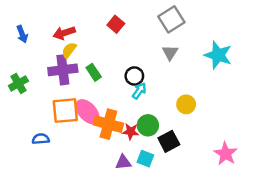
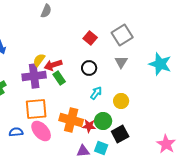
red square: (116, 24) -> (90, 38), moved
red arrow: (64, 33) -> (53, 65), moved
black circle: (134, 76) -> (89, 68), moved
yellow circle: (186, 104) -> (121, 101), moved
pink ellipse: (88, 112) -> (41, 131), moved

